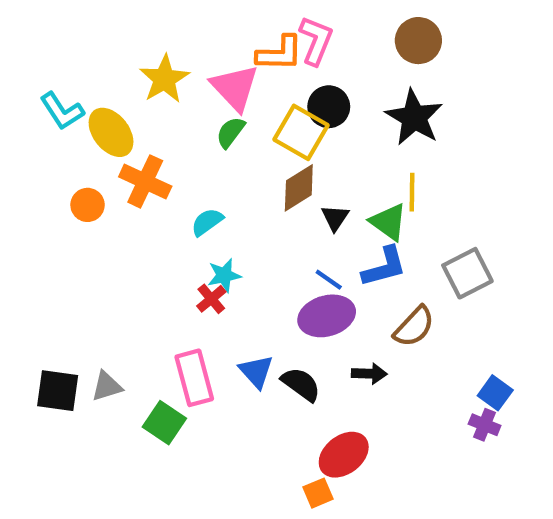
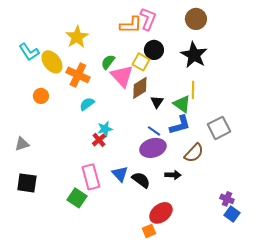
pink triangle: (235, 88) -> (122, 76), moved
yellow square: (301, 132) -> (141, 62), size x0.7
orange cross: (145, 181) -> (78, 75), moved
cyan semicircle: (207, 222) -> (87, 104), moved
gray triangle: (107, 386) -> (22, 144), moved
blue square: (495, 393) -> (232, 214), moved

